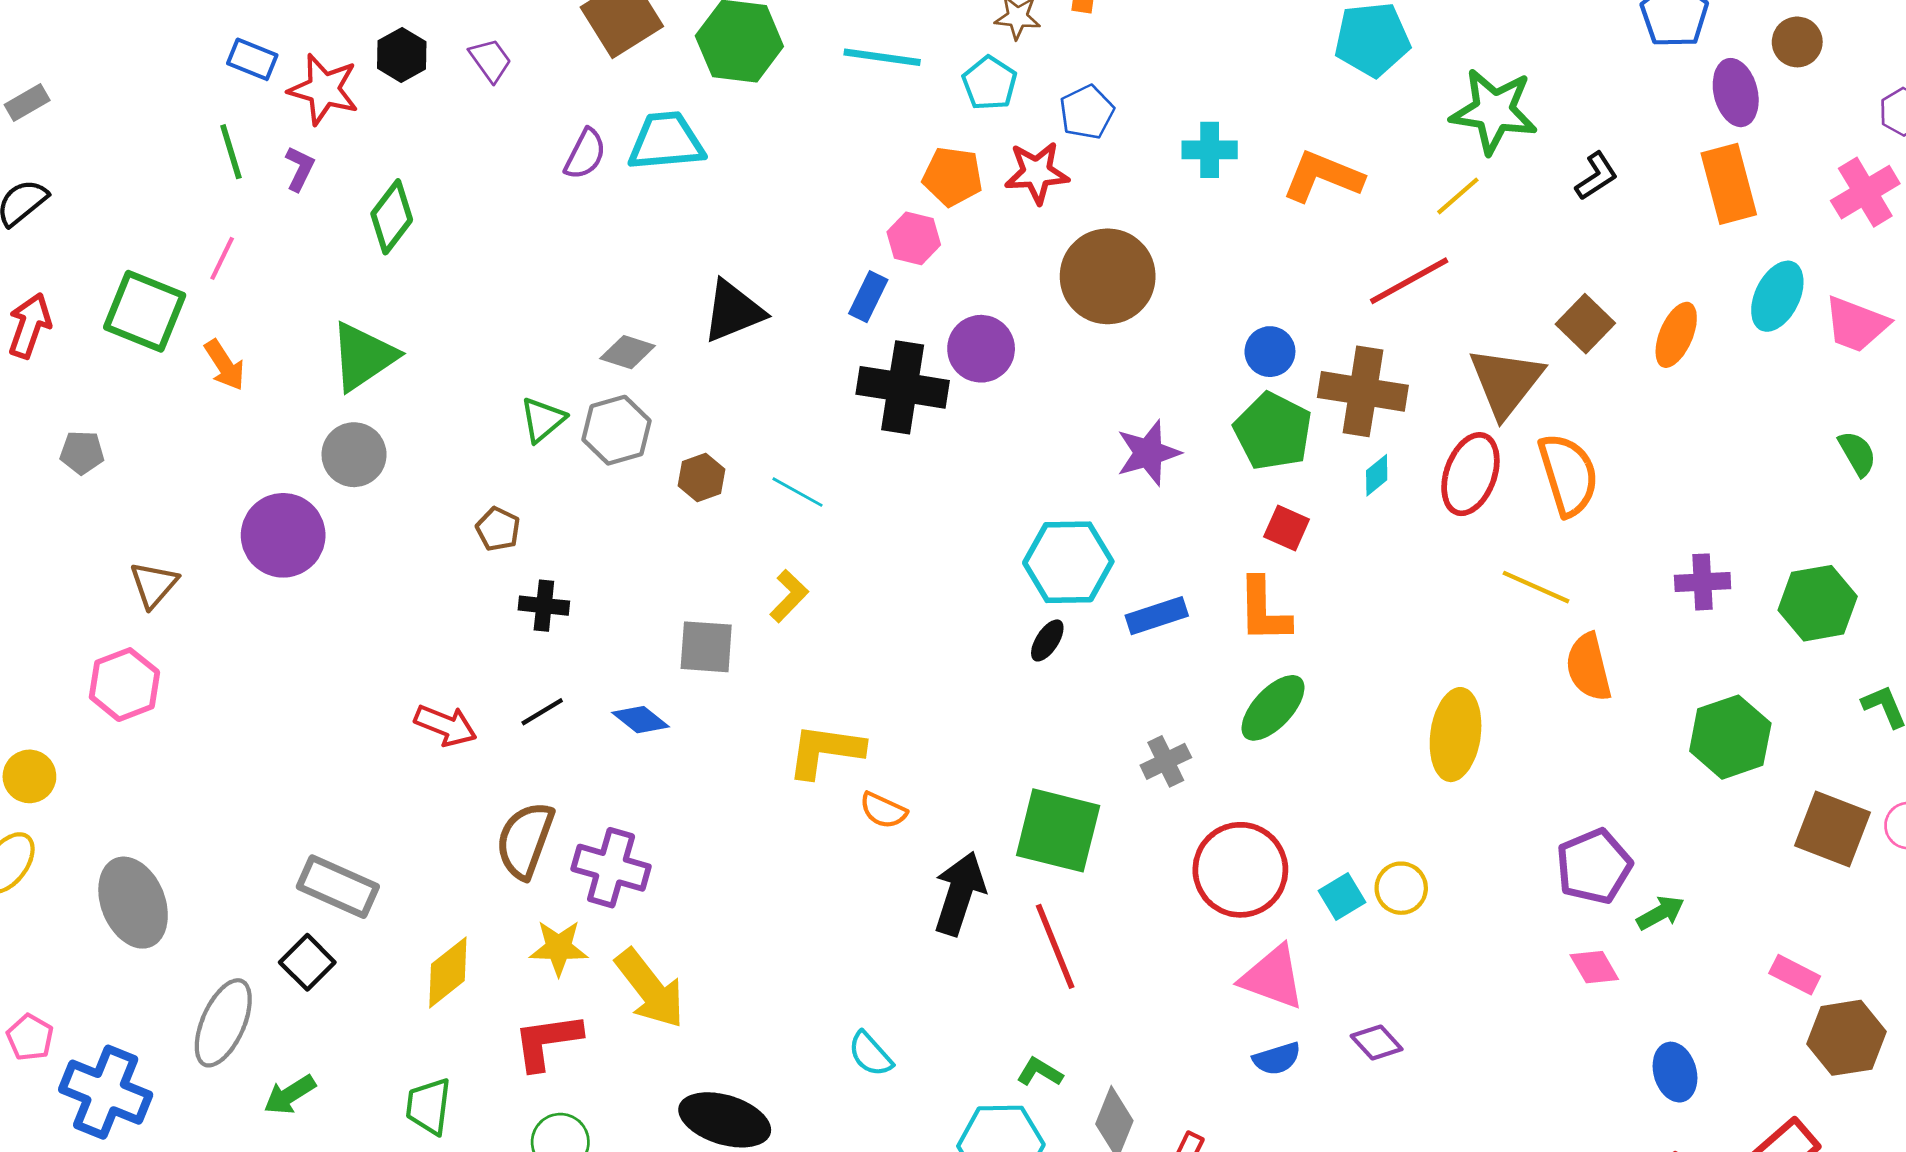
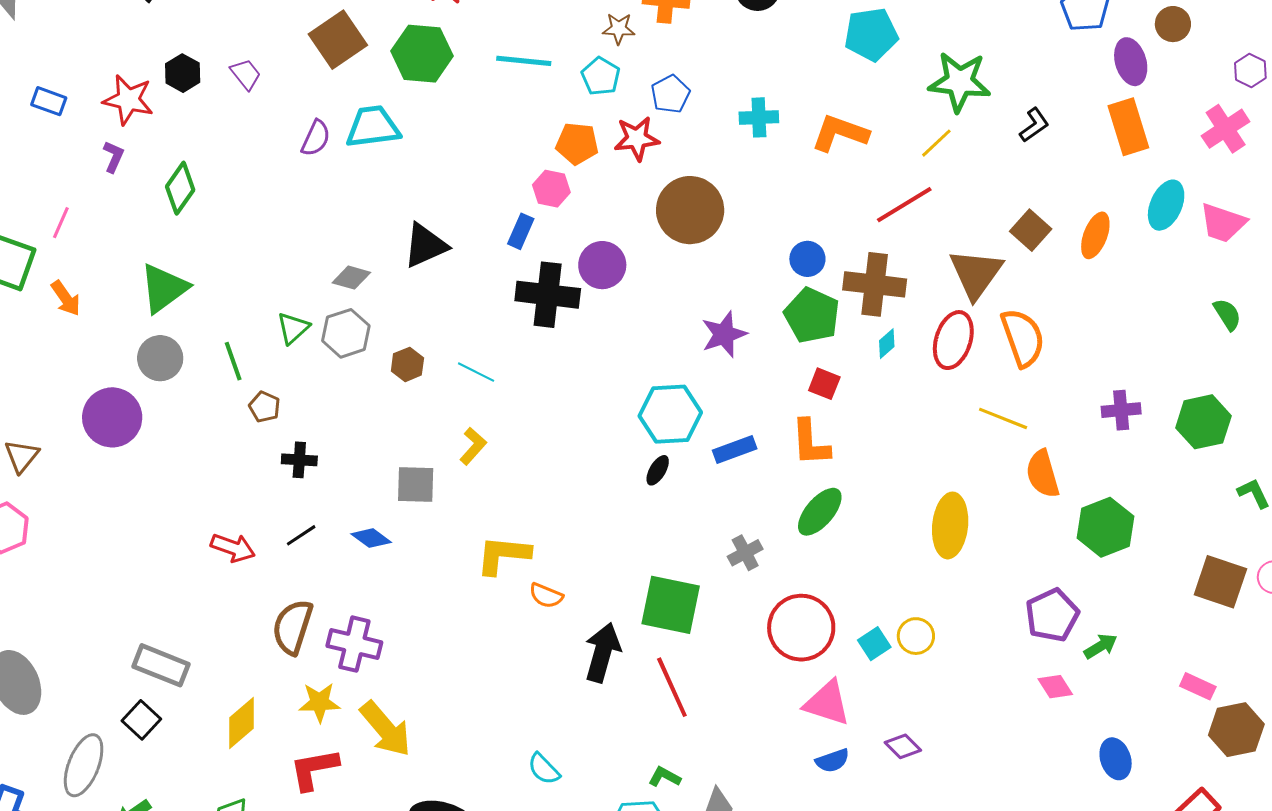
blue rectangle: (252, 59) -> (49, 101), moved
green line: (231, 152) -> (233, 361), moved
green hexagon: (1730, 737) -> (1105, 527), moved

